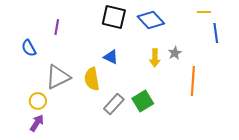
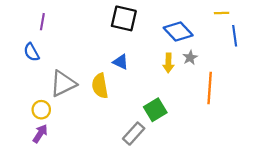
blue diamond: (151, 20) -> (178, 31), moved
purple line: (57, 27) -> (42, 22), moved
gray rectangle: (114, 104) -> (134, 134), moved

